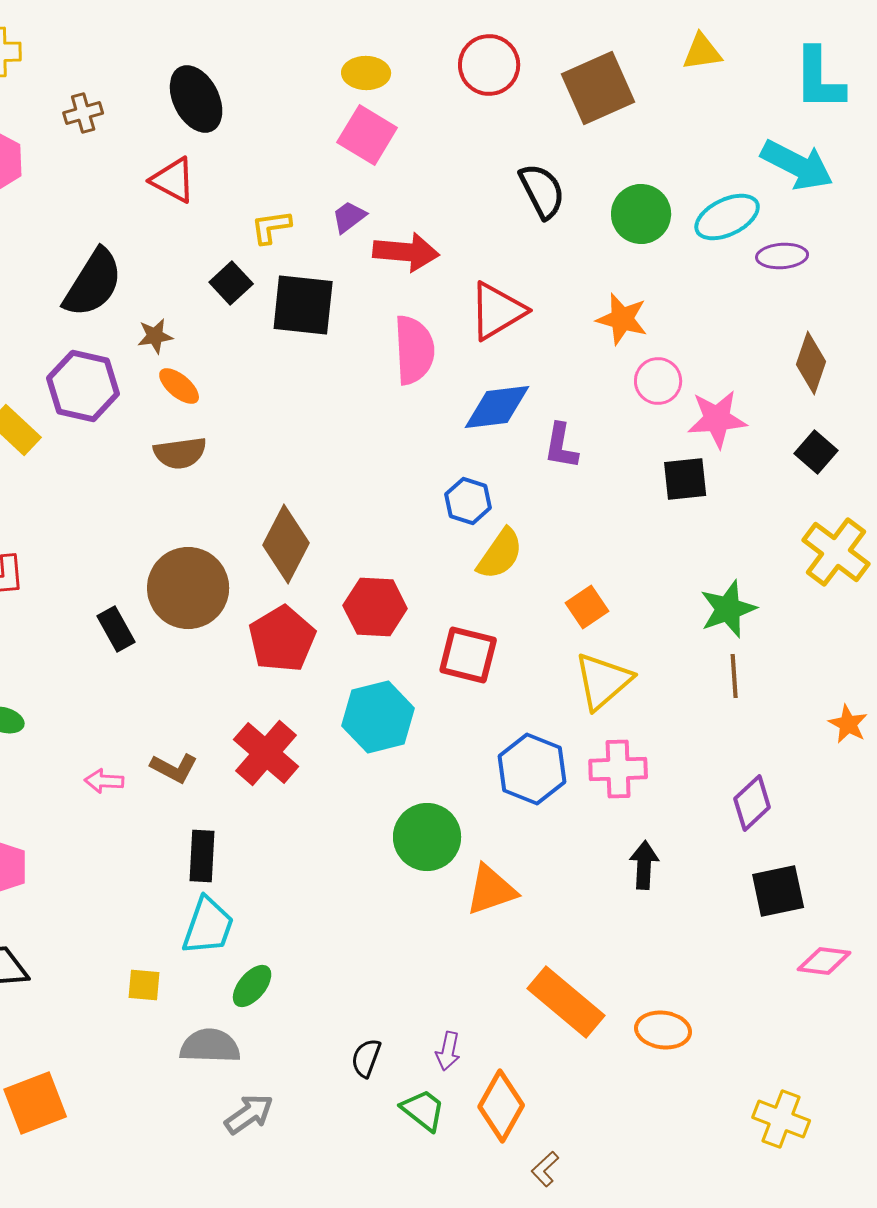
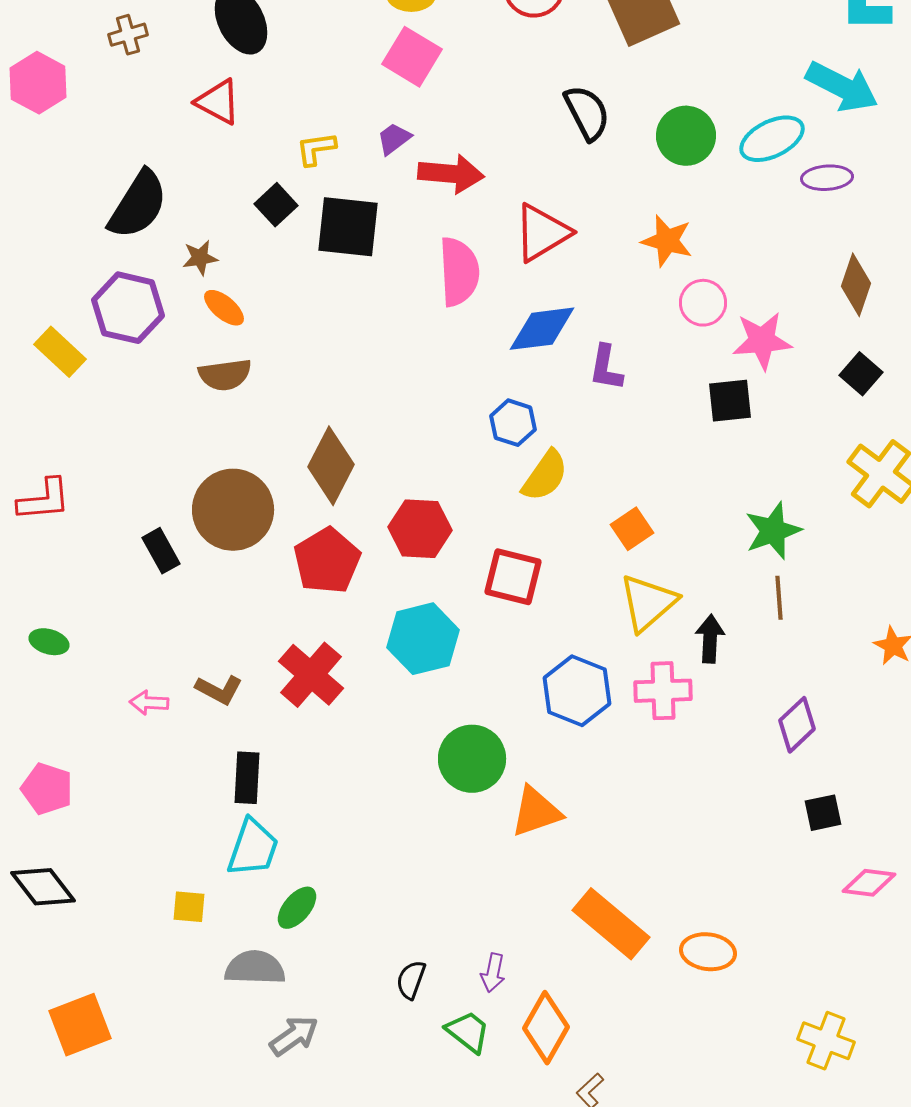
black arrow: (644, 865) -> (710, 639), moved
black square: (778, 891) -> (823, 813), size x0.7

